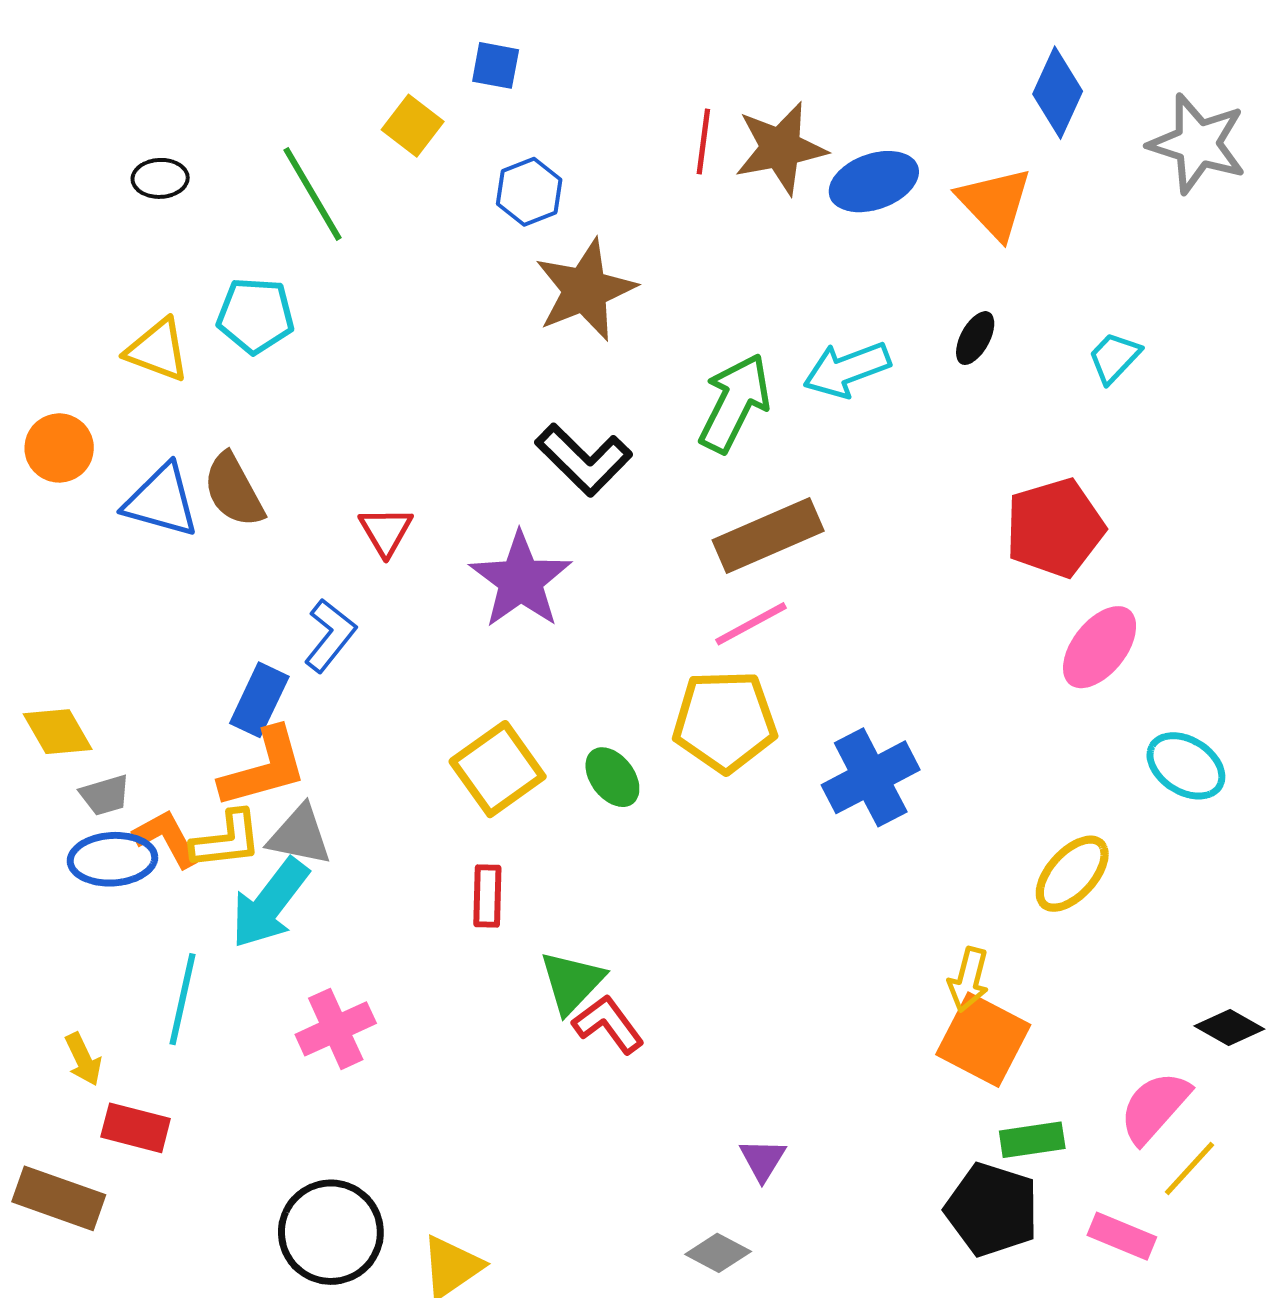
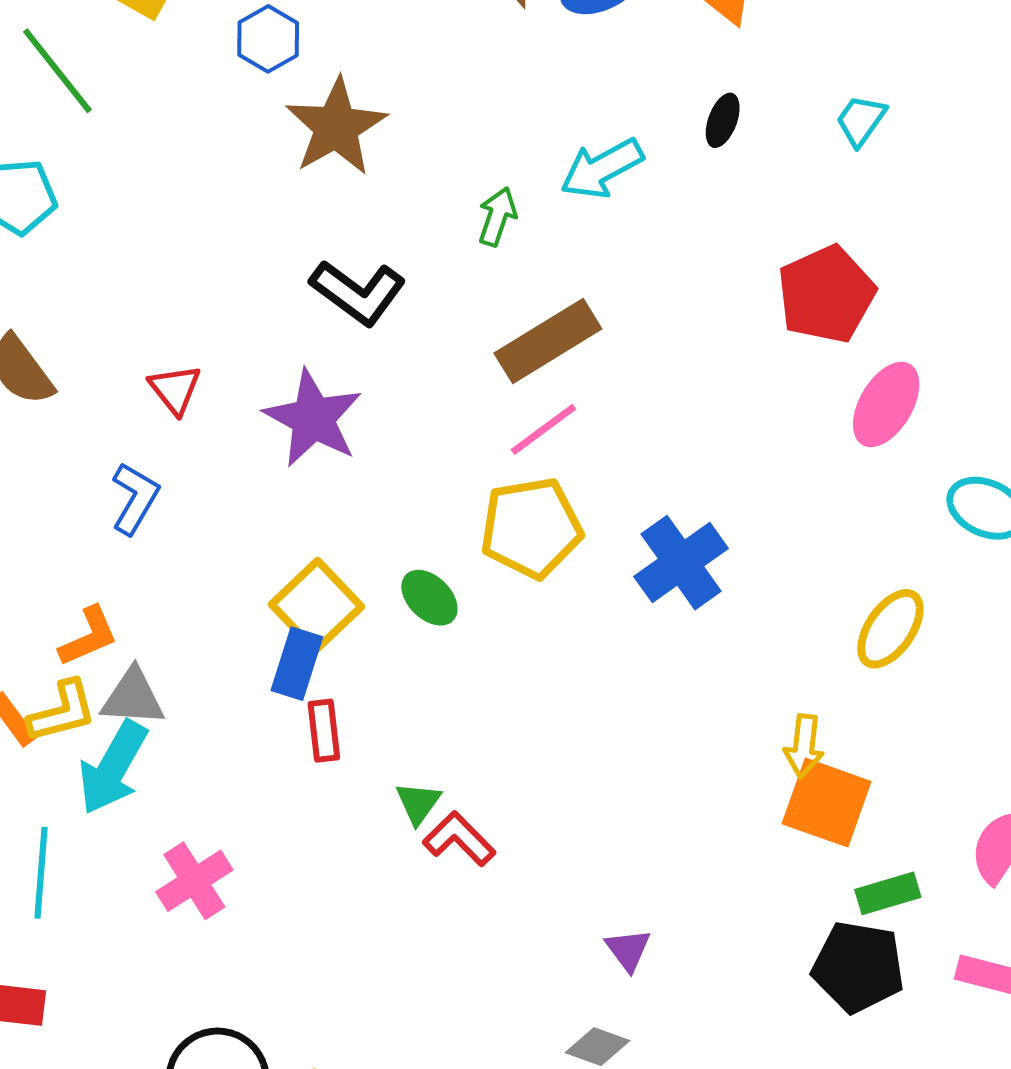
green arrow: (735, 403) -> (497, 217), size x0.6
blue rectangle: (259, 700) -> (297, 664), moved
orange L-shape: (264, 768) -> (89, 637), size x0.7
green triangle: (572, 982) -> (418, 803), size x0.7

